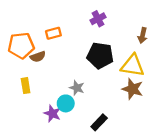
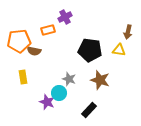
purple cross: (98, 19) -> (65, 17), moved
brown semicircle: (38, 57) -> (34, 51), turned 32
yellow triangle: (133, 66) -> (119, 50), moved, size x0.6
brown star: (133, 89) -> (100, 80), moved

